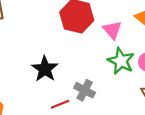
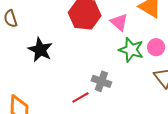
black star: (45, 69) -> (40, 50), moved

